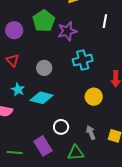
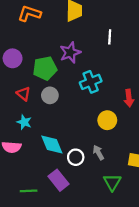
green pentagon: (44, 21) -> (45, 68), moved, turned 30
red triangle: (13, 60) -> (24, 94), moved
cyan diamond: (42, 98) -> (52, 144), moved, turned 60
gray arrow: (91, 133) -> (98, 153), moved
green triangle: (76, 153) -> (112, 182), moved, turned -48

